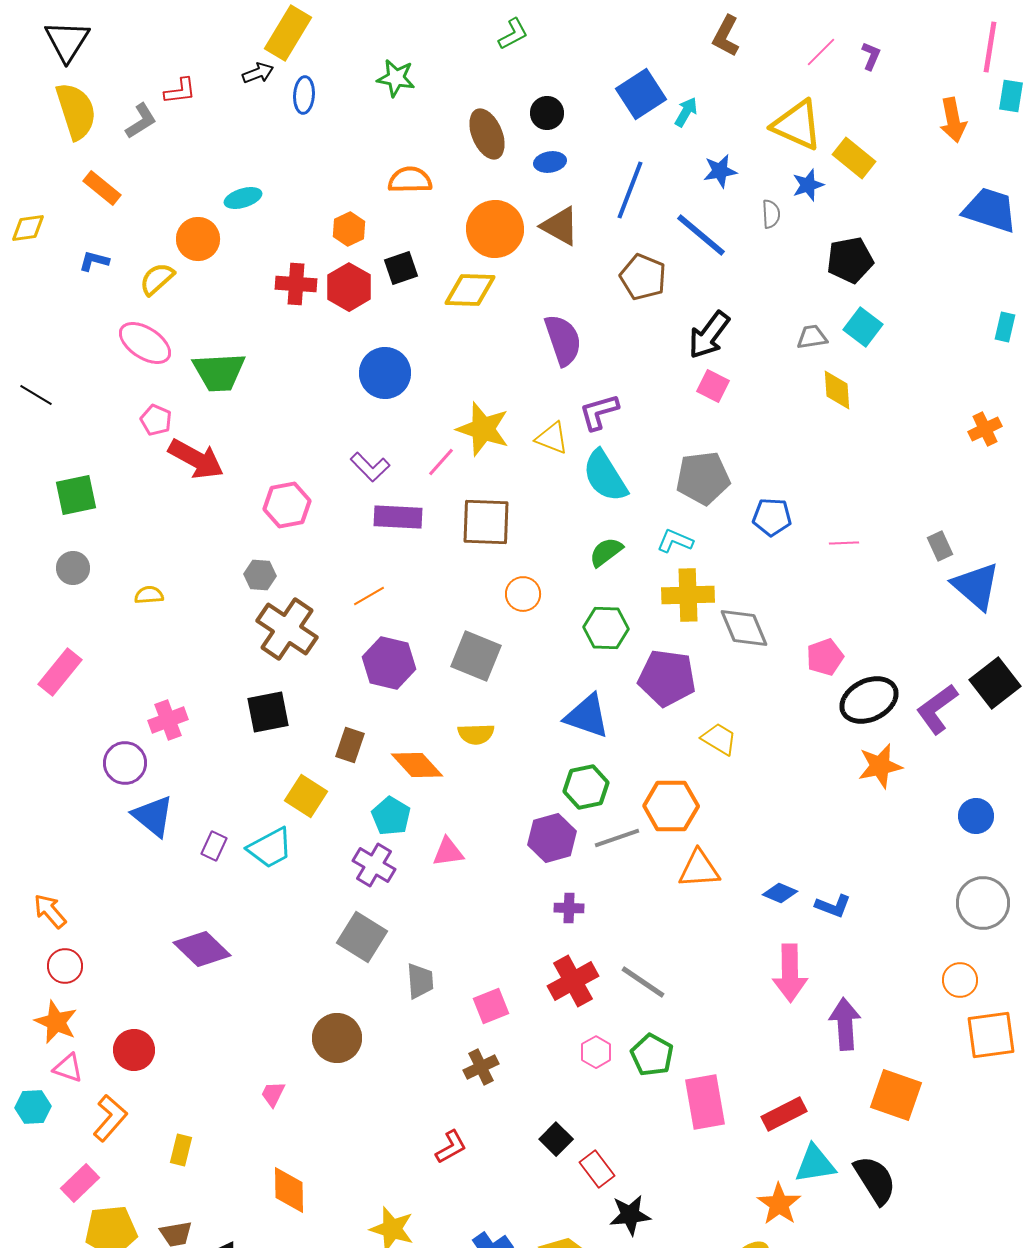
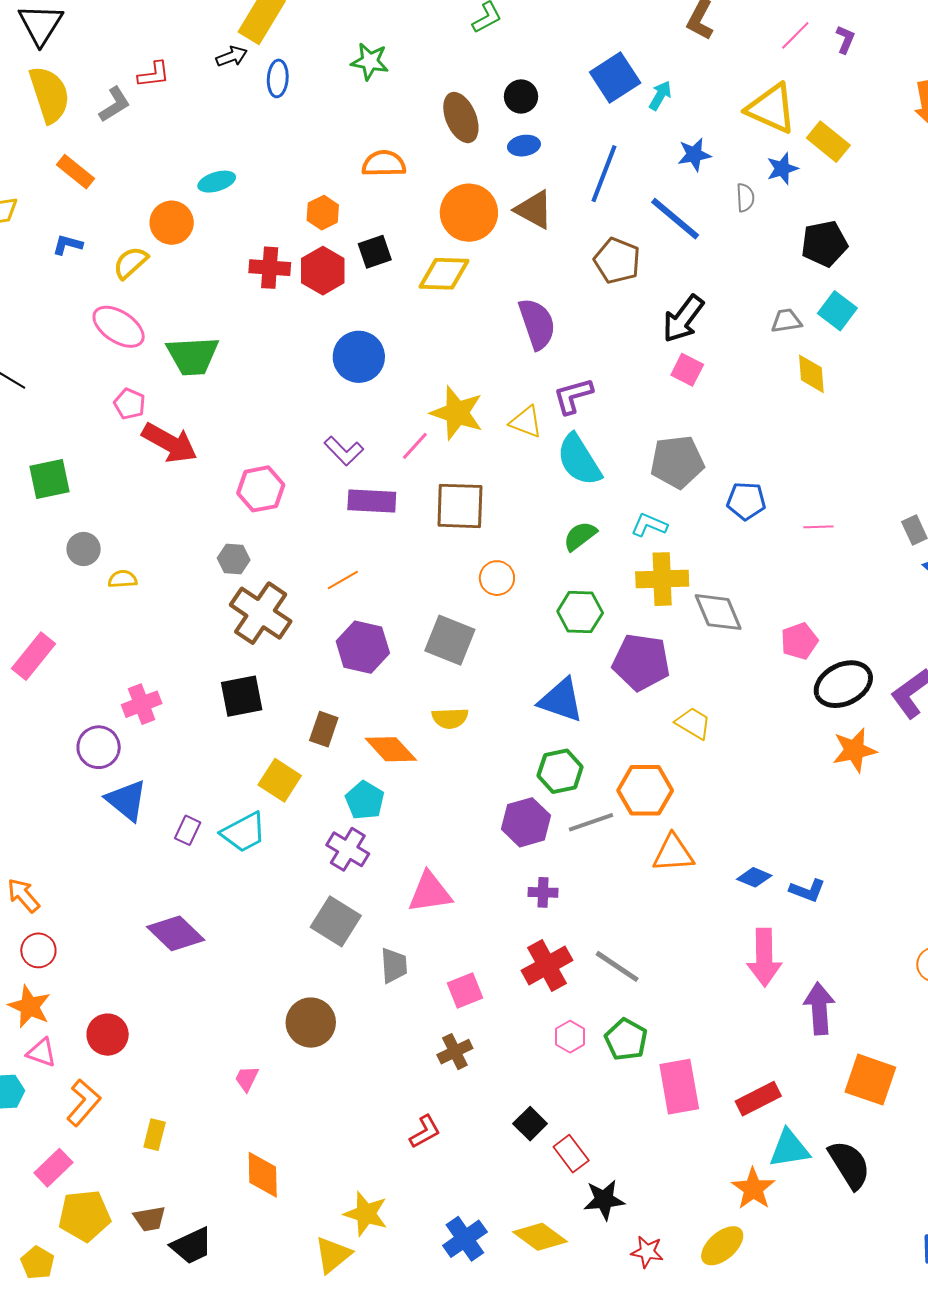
gray circle: (73, 568) -> (84, 549), moved
pink triangle: (448, 852) -> (430, 892), moved, size x1.4

